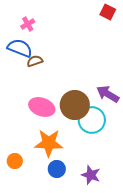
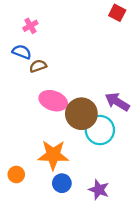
blue semicircle: (20, 48) -> (22, 52), size x0.7
pink ellipse: (42, 107) -> (53, 101), moved

